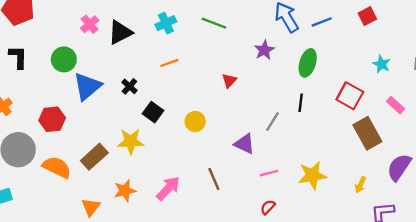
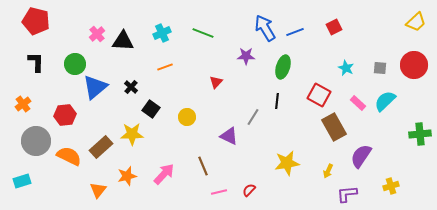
black triangle: (120, 32) -> (123, 41), turned 30
purple star: (264, 50) -> (246, 56), turned 30
pink line: (269, 173) -> (219, 192), moved

